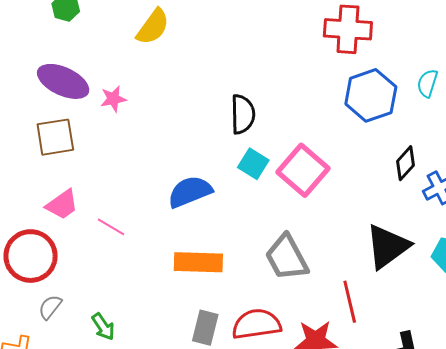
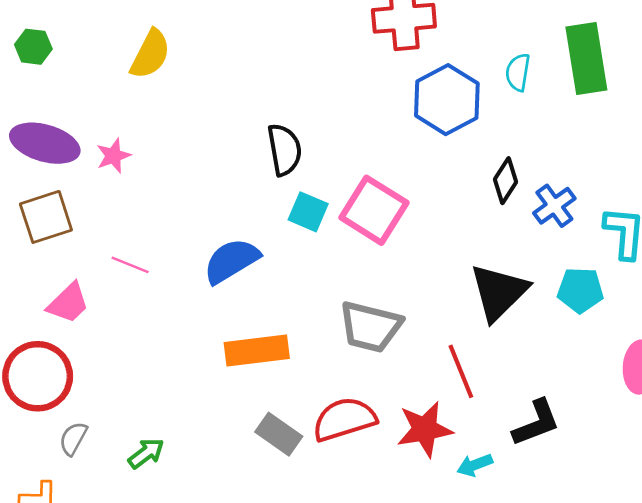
pink line: (111, 227) -> (130, 265), moved
gray trapezoid: (287, 258) -> (370, 327), turned -39
green arrow: (103, 327) -> (146, 453), turned -84
gray rectangle: (205, 328) -> (279, 434), turned -60

